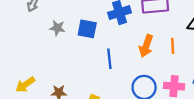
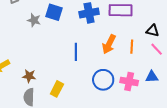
blue square: (87, 29) -> (54, 12), moved

